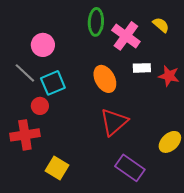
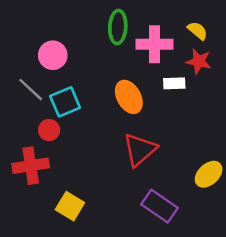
pink cross: (126, 36) -> (155, 44), turned -36
red star: (169, 76) -> (199, 61), moved

